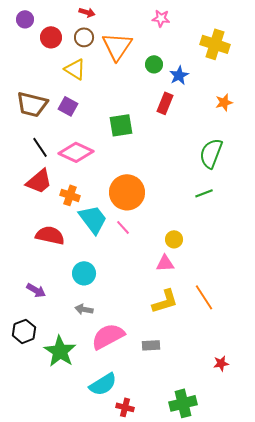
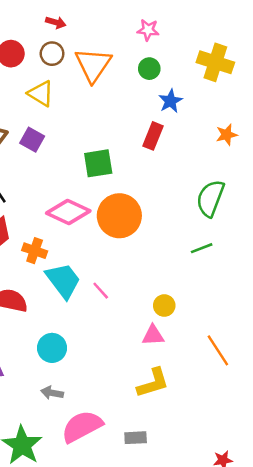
green circle: (154, 64) -> (149, 69), moved
pink diamond: (76, 152) -> (68, 212), moved
orange circle: (127, 192) -> (119, 216), moved
orange line: (204, 297) -> (218, 350), moved

